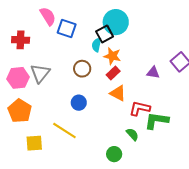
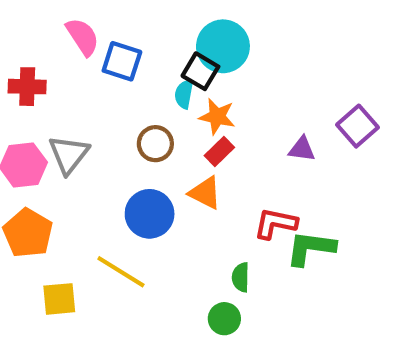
black square: (105, 34) -> (200, 71), turned -30
orange triangle: (118, 93) -> (205, 193), moved
blue circle: (79, 103) -> (150, 214), size x1.5
green semicircle: (132, 134) -> (241, 277), moved, turned -136

